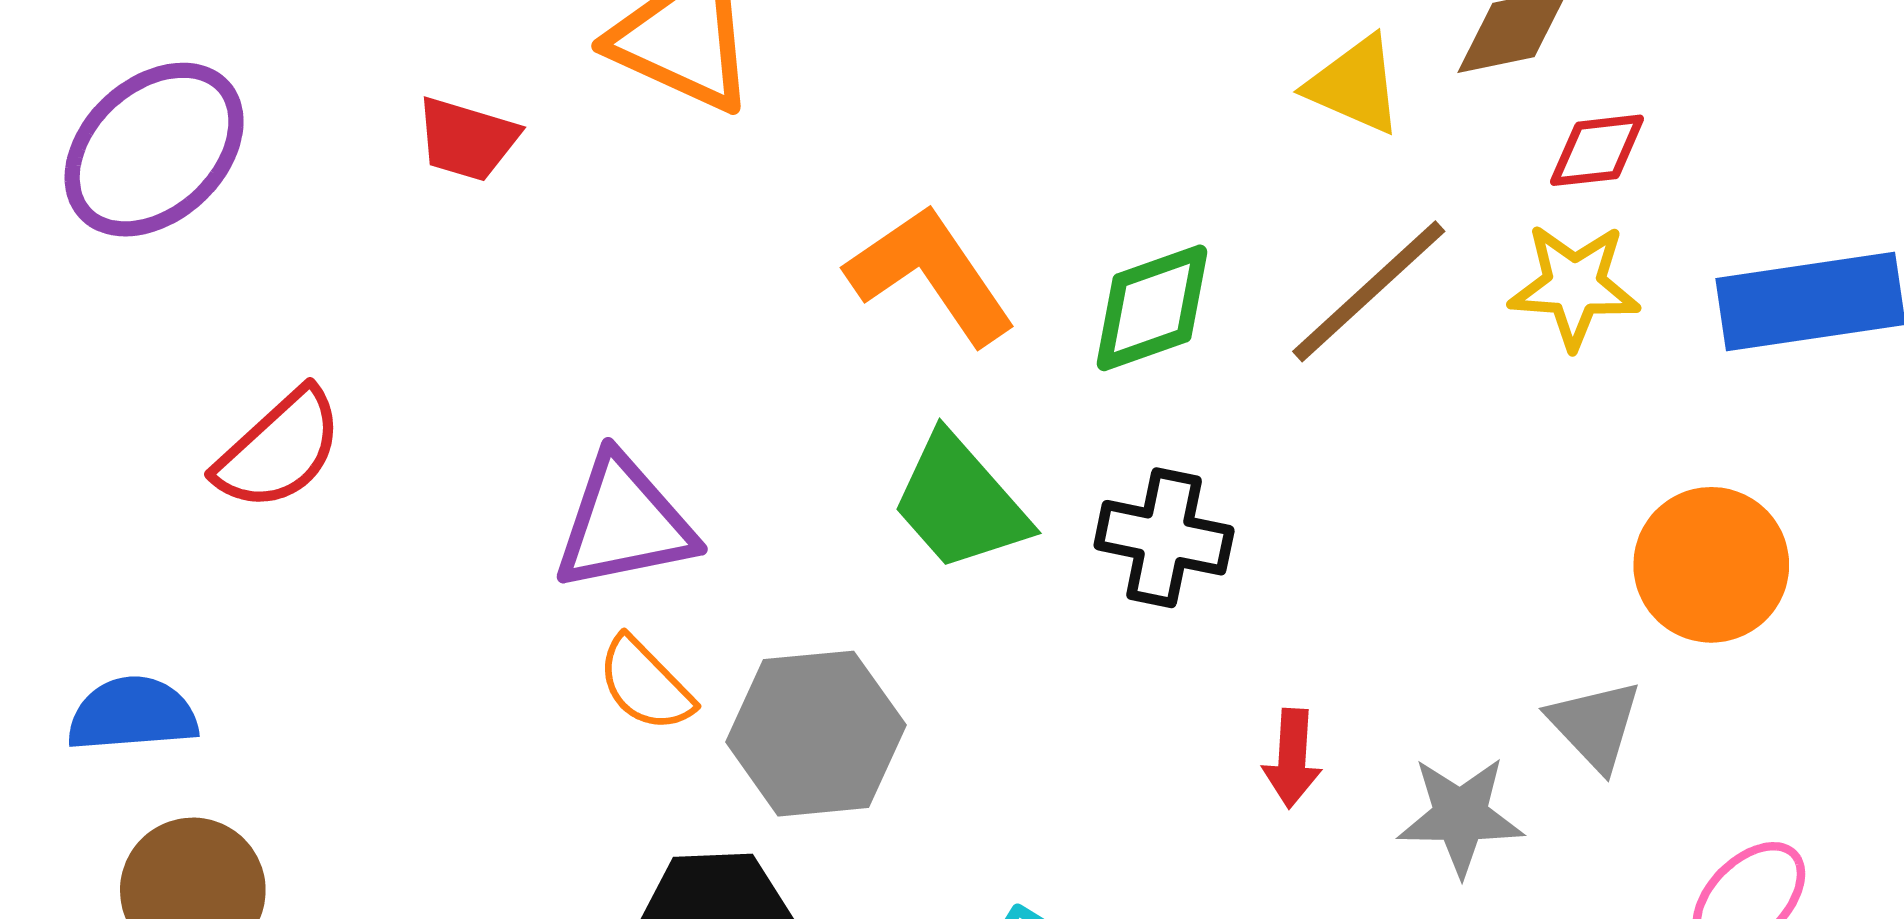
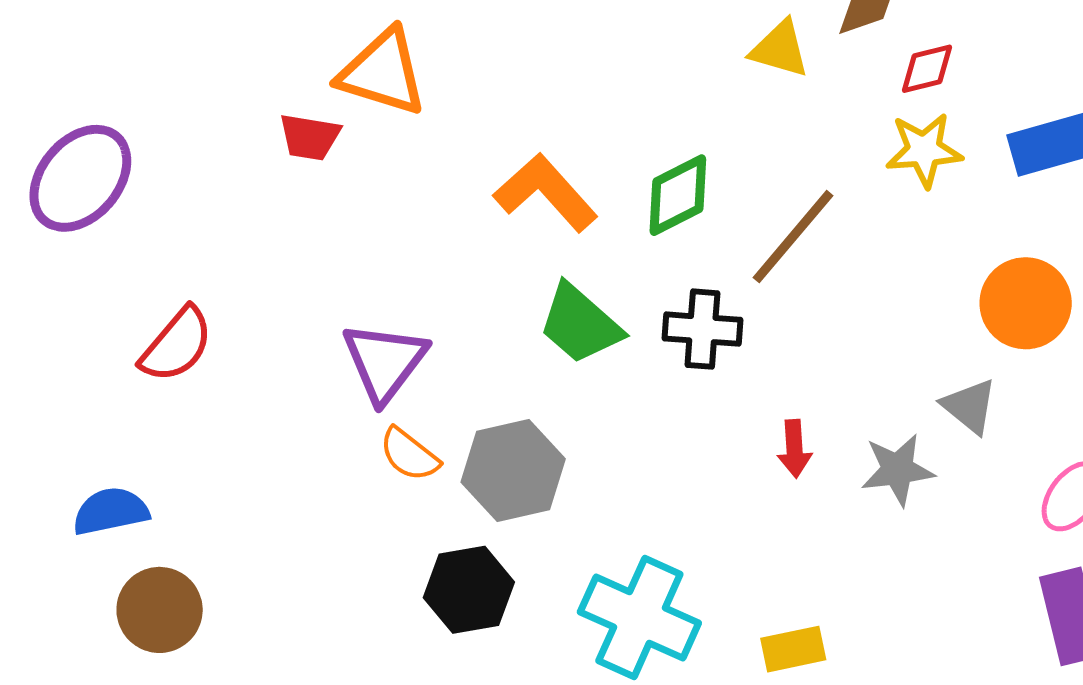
red trapezoid: (467, 139) -> (310, 137), moved
brown line: (1369, 291) -> (793, 237), moved
purple triangle: (624, 523) -> (385, 362), turned -34

